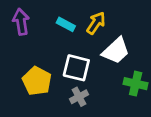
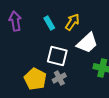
cyan rectangle: (66, 24) -> (49, 23), turned 32
yellow pentagon: (37, 81) -> (35, 79), moved

